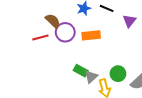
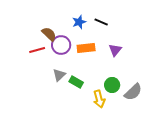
purple triangle: (129, 21) -> (115, 50), moved
gray triangle: (91, 77) -> (59, 75), moved

